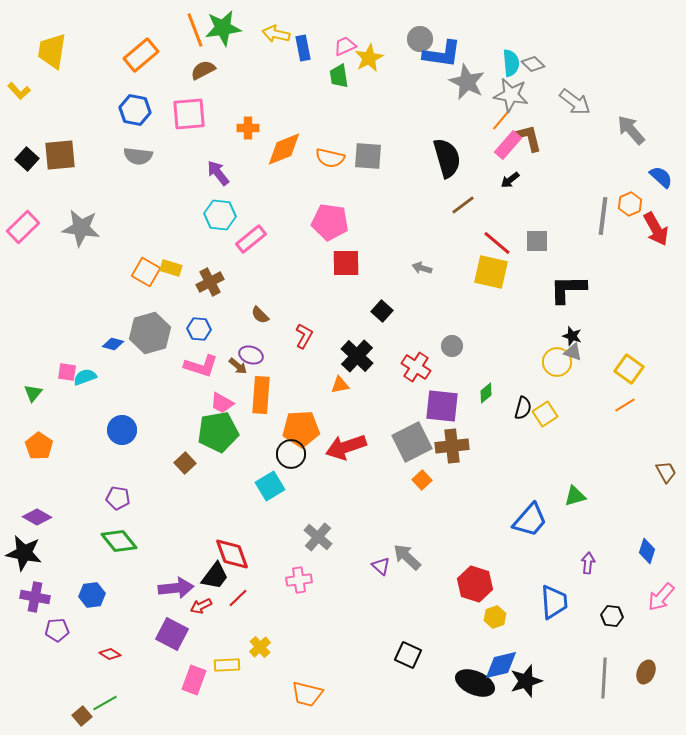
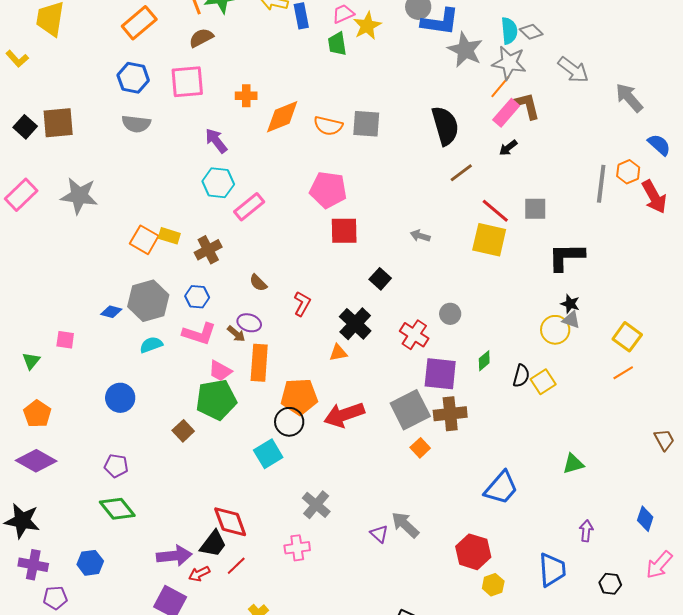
cyan semicircle: (85, 377) -> (151, 345), moved
purple diamond: (37, 517) -> (36, 461), moved, size x1.4
blue trapezoid: (530, 520) -> (501, 488), moved

